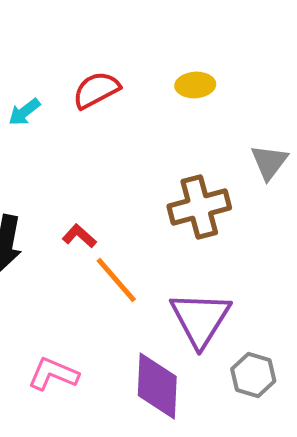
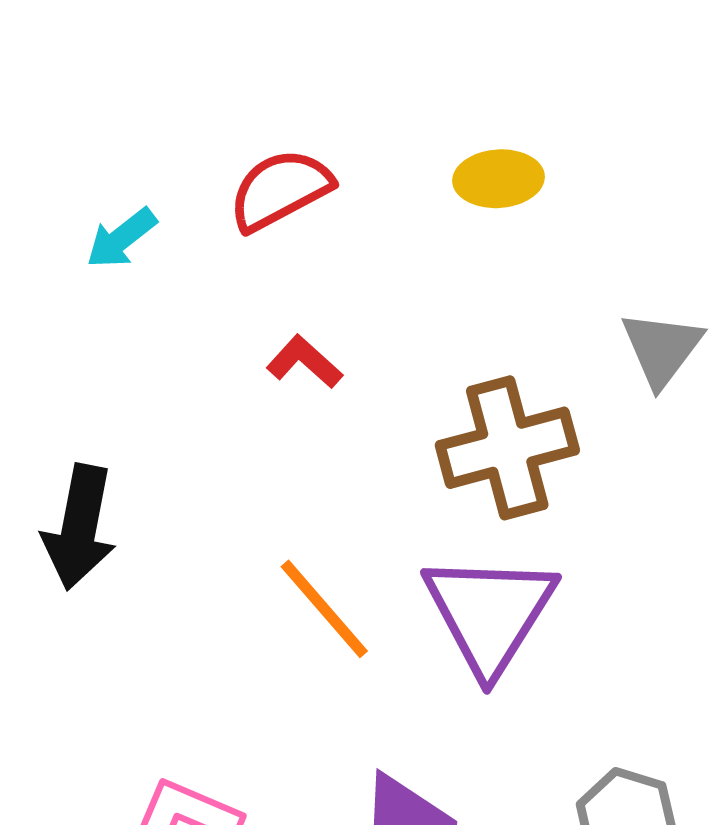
red L-shape: (79, 236) -> (304, 362), moved
purple triangle: (200, 319) -> (490, 613), moved

